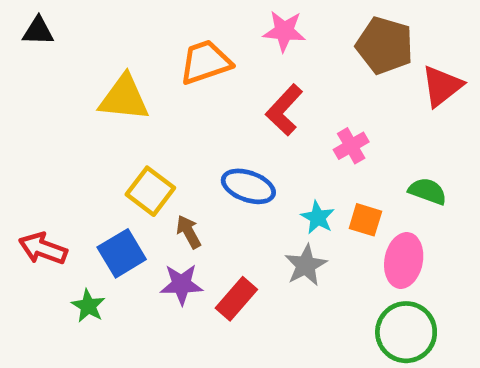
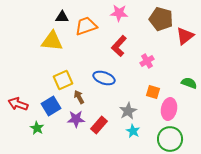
black triangle: (38, 31) -> (62, 17), moved
yellow square: (150, 191) -> (63, 80), turned 30
green semicircle: (428, 191) -> (189, 83), moved
cyan star: (318, 217) -> (133, 131), moved

